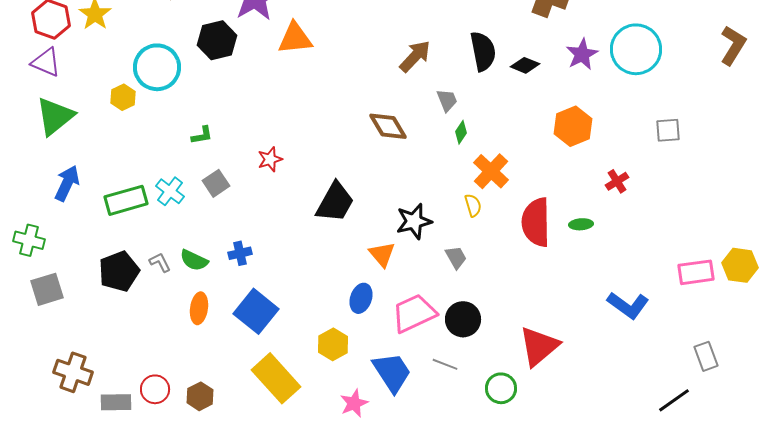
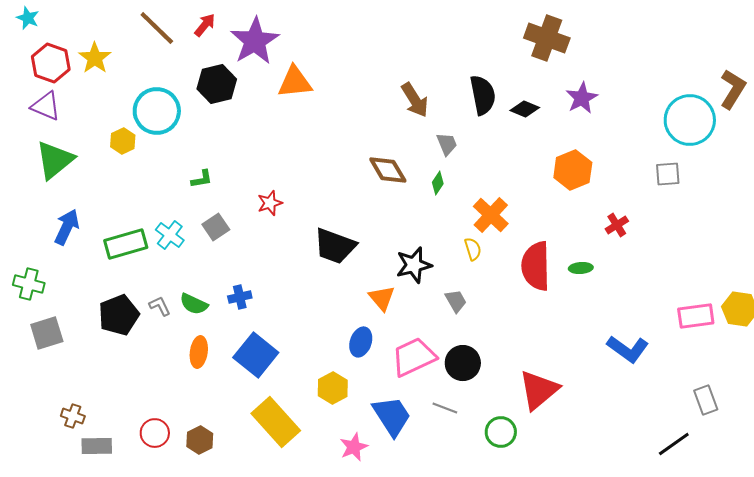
cyan circle: (636, 49) -> (690, 120), moved
brown arrow: (415, 56) -> (415, 100), turned 105
green diamond: (461, 132) -> (438, 183), moved
black trapezoid: (335, 202) -> (335, 246), turned 81
brown cross: (73, 372) -> (73, 416), size x0.6
gray rectangle: (116, 402) -> (97, 446), moved

